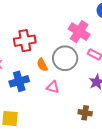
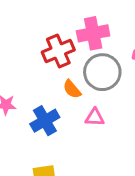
pink cross: (79, 32) -> (93, 33), moved, turned -30
red cross: (25, 41) -> (58, 51), moved

